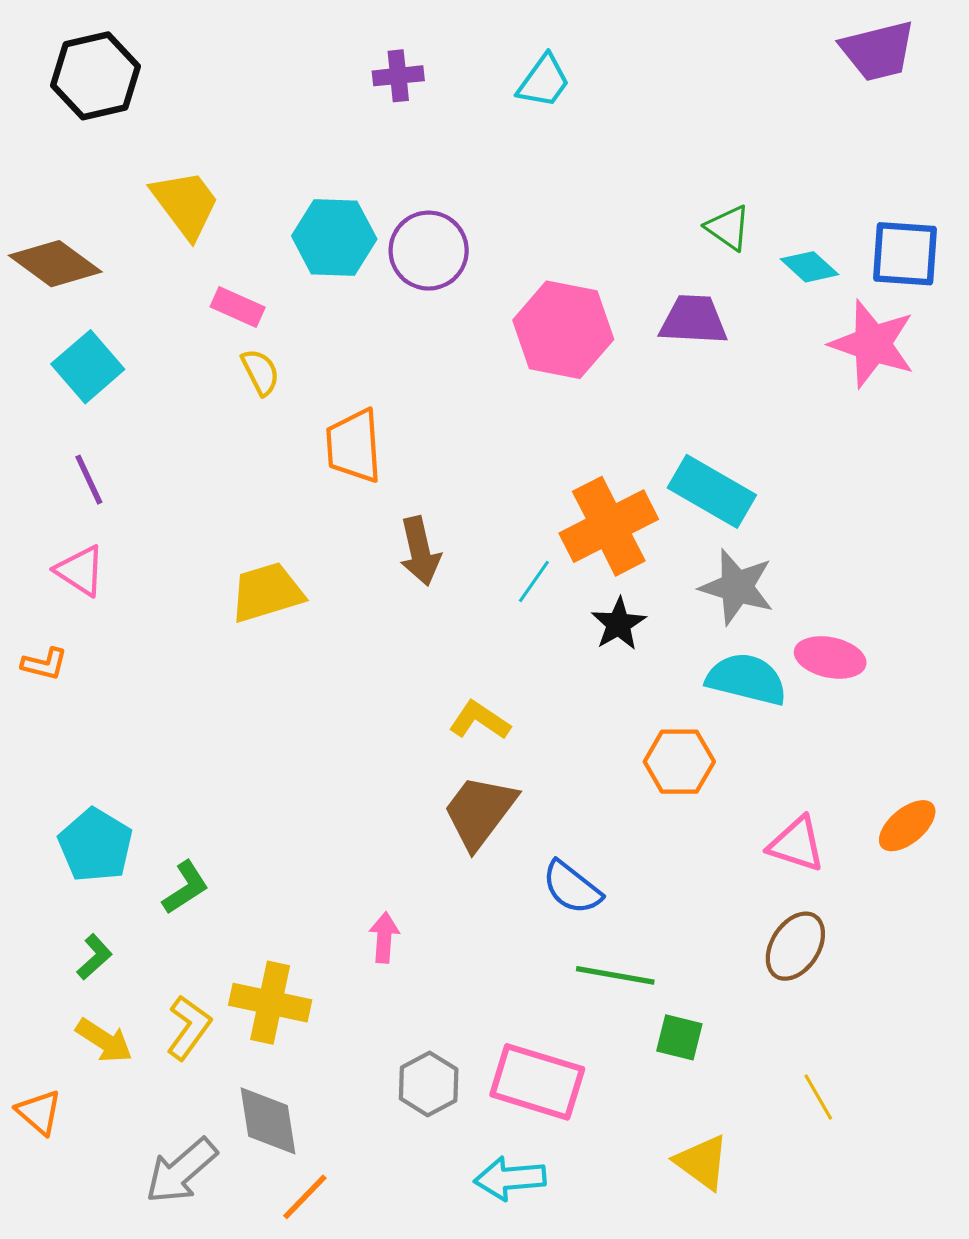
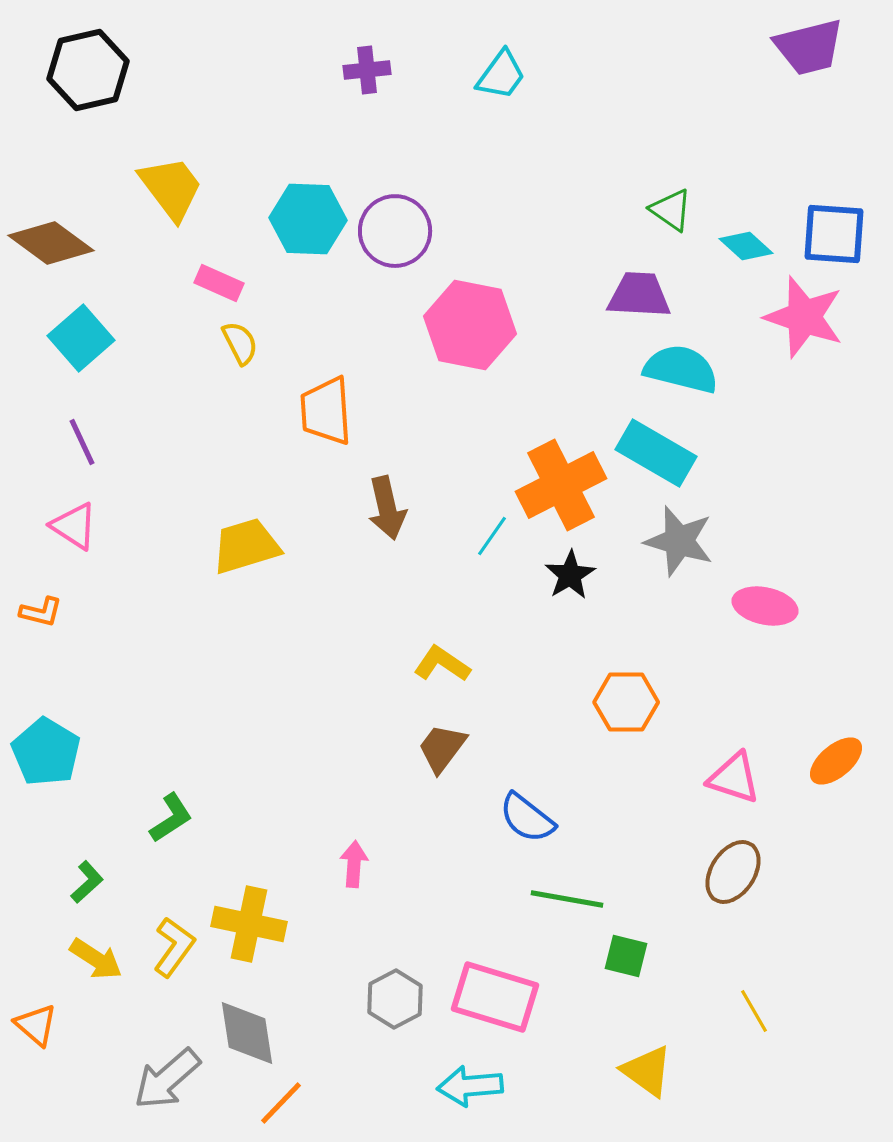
pink hexagon: (563, 330) -> (470, 325), moved
cyan semicircle: (747, 679) -> (681, 369), moved
brown trapezoid: (480, 812) -> (442, 748), size x0.7
cyan pentagon: (95, 845) -> (46, 752), moved

